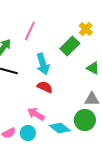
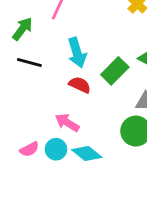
green rectangle: (70, 46) -> (115, 71), moved
cyan diamond: (60, 128) -> (87, 153), moved

